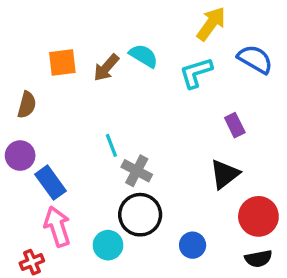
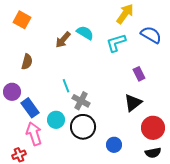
orange square: (62, 63) -> (22, 20), moved, turned 36
brown semicircle: (27, 105) -> (27, 62), moved
cyan circle: (108, 245) -> (56, 120), moved

